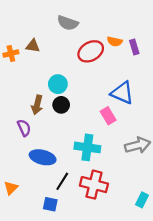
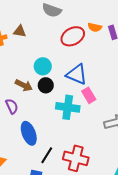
blue triangle: (122, 93) -> (77, 74), moved
brown arrow: (37, 105) -> (24, 85), turned -78
cyan cross: (87, 147) -> (68, 107), moved
blue ellipse: (43, 157) -> (29, 133), turned 55

